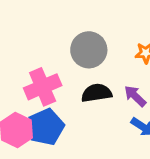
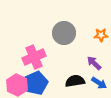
black semicircle: (97, 93) -> (75, 81), moved

